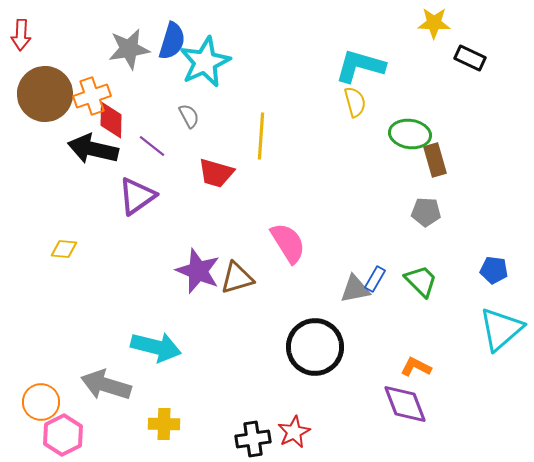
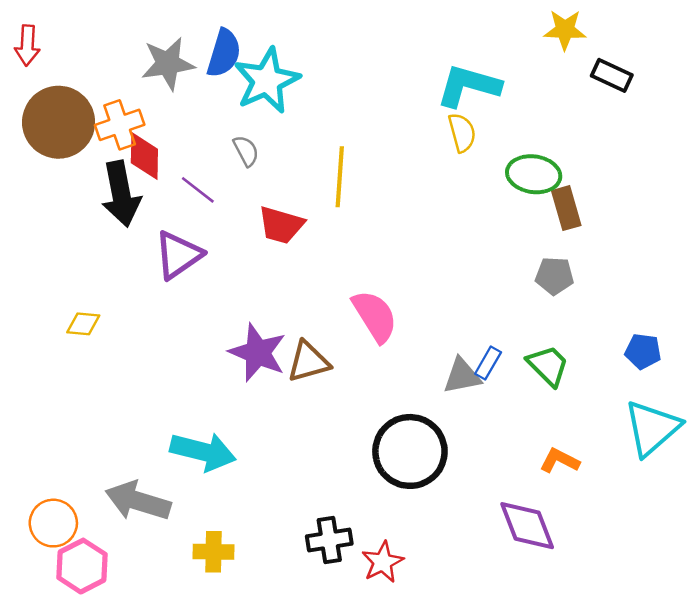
black arrow: (93, 149) -> (121, 194), turned -114
orange L-shape: (416, 367) -> (560, 461), moved
black cross: (253, 439) -> (329, 540), moved

